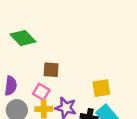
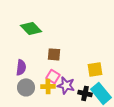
pink square: (41, 92) -> (53, 76), moved

